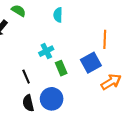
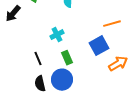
orange line: (105, 39) -> (112, 24), turned 72
green rectangle: (61, 68) -> (67, 58), moved

